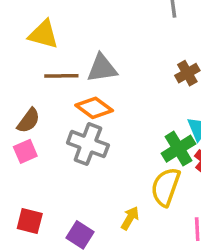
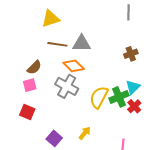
yellow triangle: (44, 34) -> (51, 19), turned -42
yellow semicircle: (166, 187) -> (99, 97), moved
red square: (30, 221) -> (27, 112), moved

